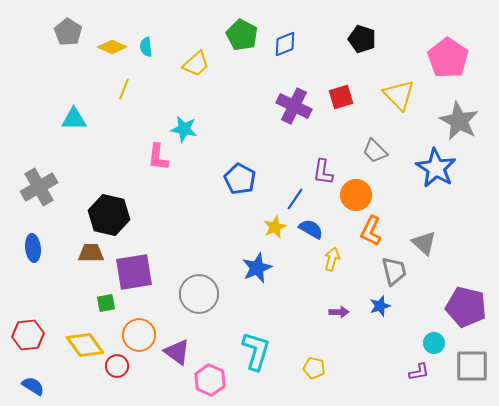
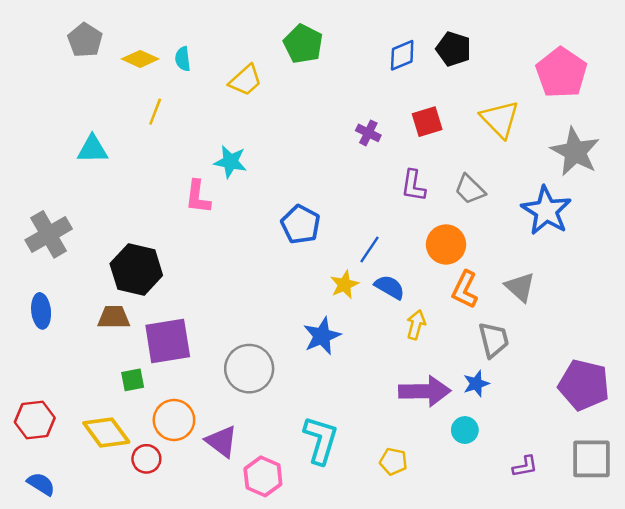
blue diamond: (285, 44) -> (402, 55), moved
purple cross: (294, 106) -> (368, 133), size x0.6
purple L-shape: (323, 172) -> (413, 186), moved
gray triangle: (424, 243) -> (520, 287), moved
purple arrow: (339, 312) -> (425, 391), size x2.0
cyan circle: (434, 343) -> (465, 430), moved

